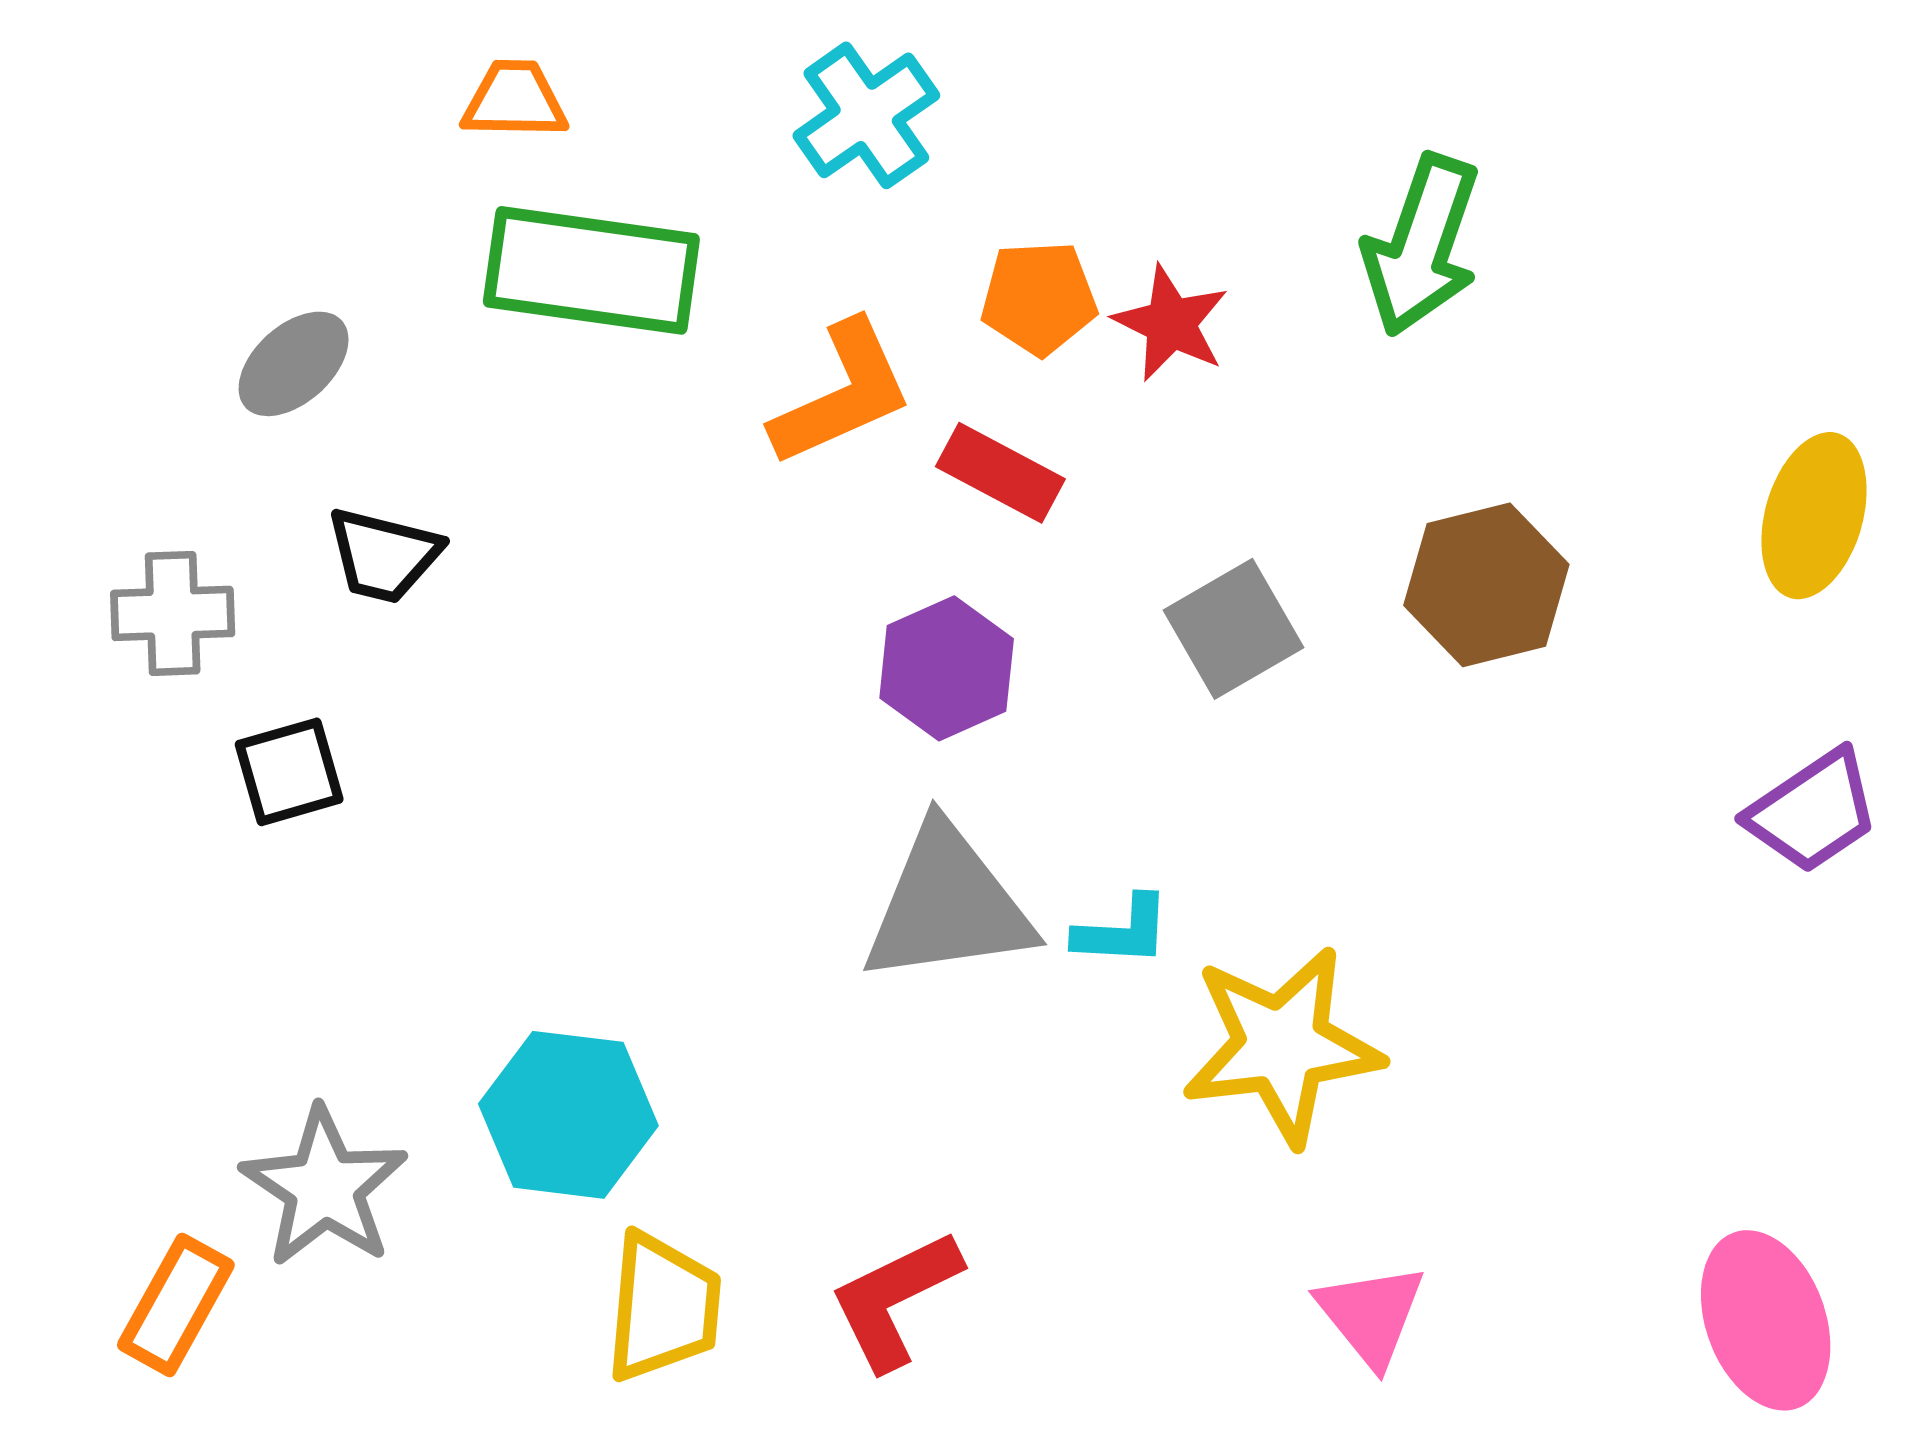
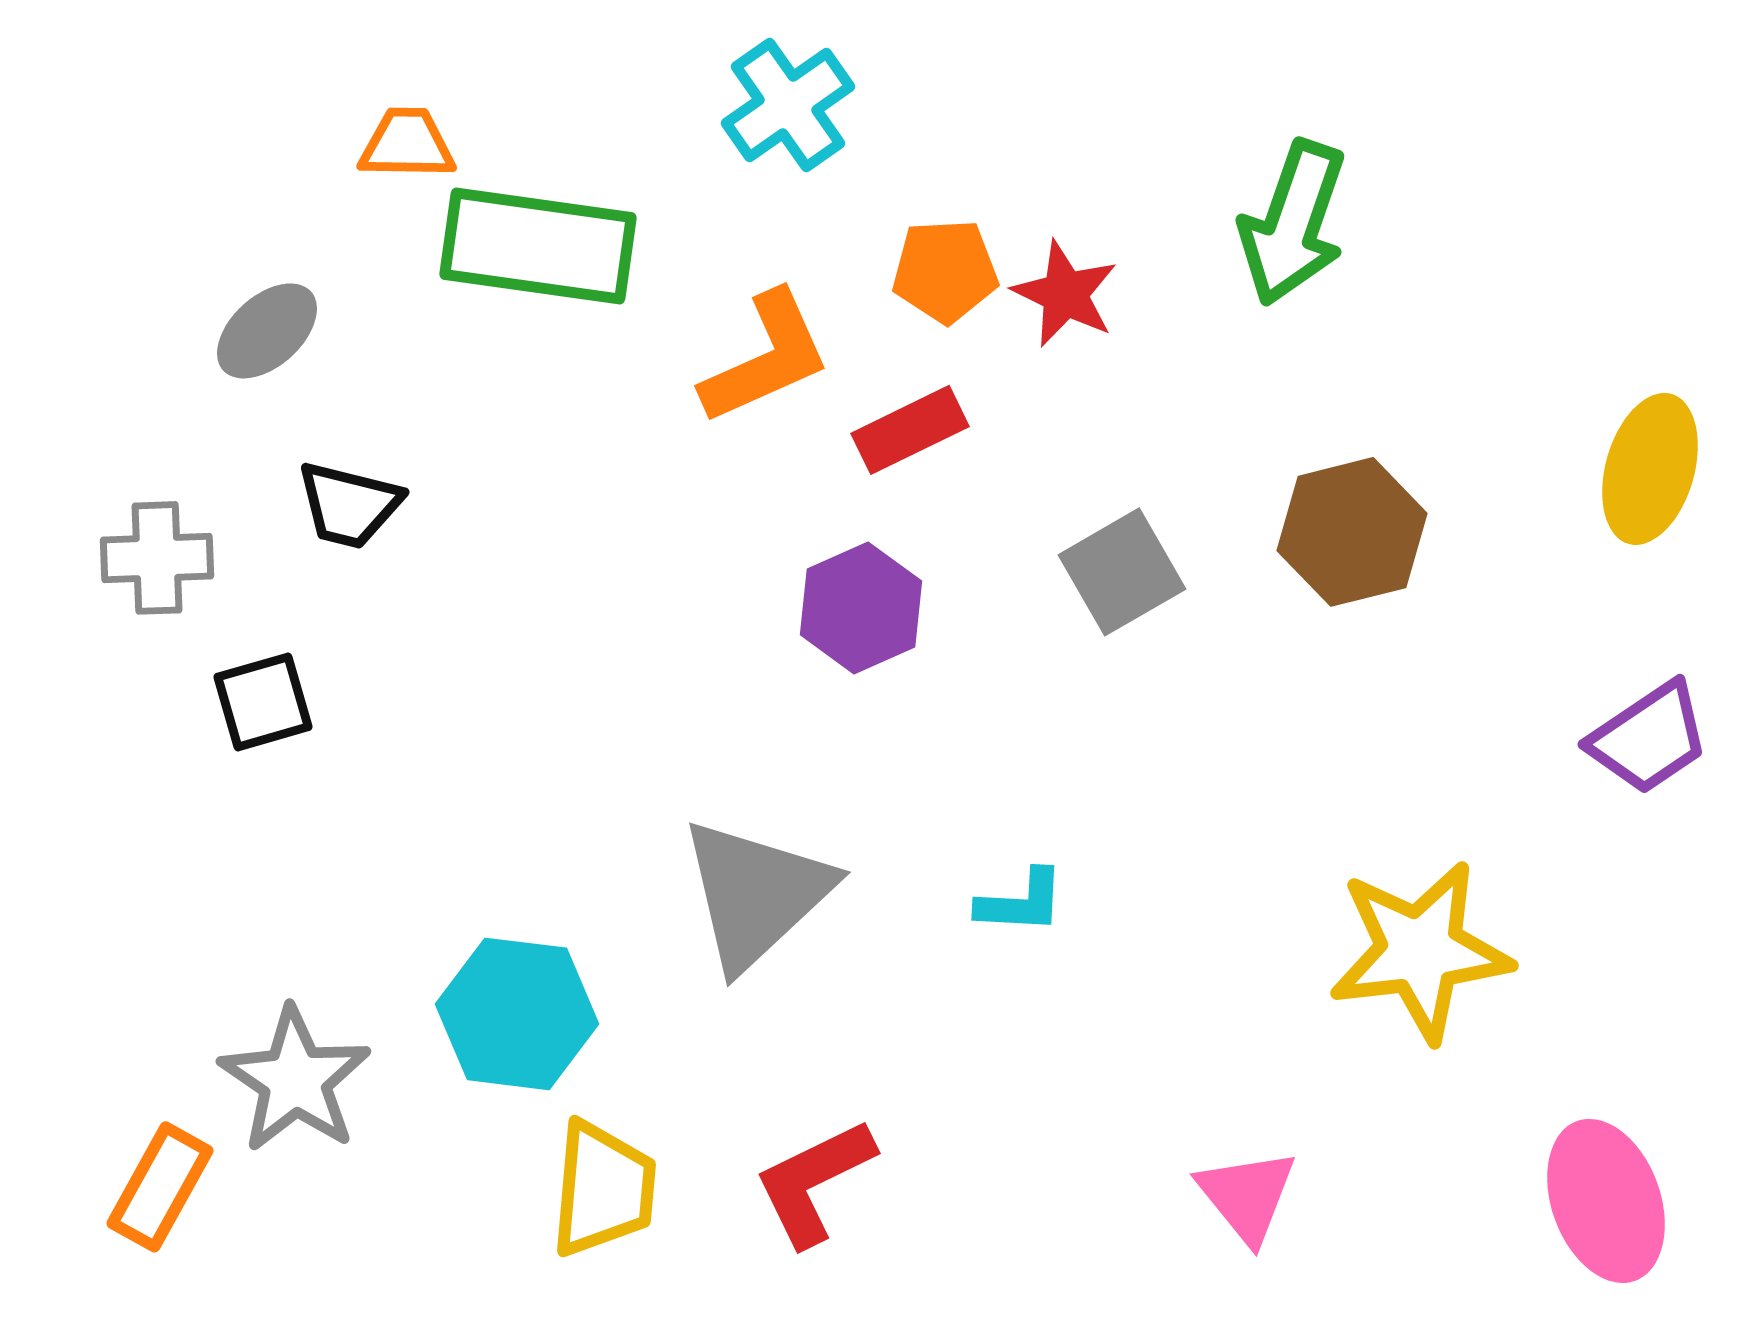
orange trapezoid: (514, 100) -> (407, 144), moved
red rectangle: (1000, 473) -> (910, 430), turned -54
gray triangle: (948, 905) -> (756, 894), moved, turned -35
cyan L-shape: (1122, 931) -> (1021, 902), moved
yellow star: (1282, 1046) -> (1420, 951), moved

